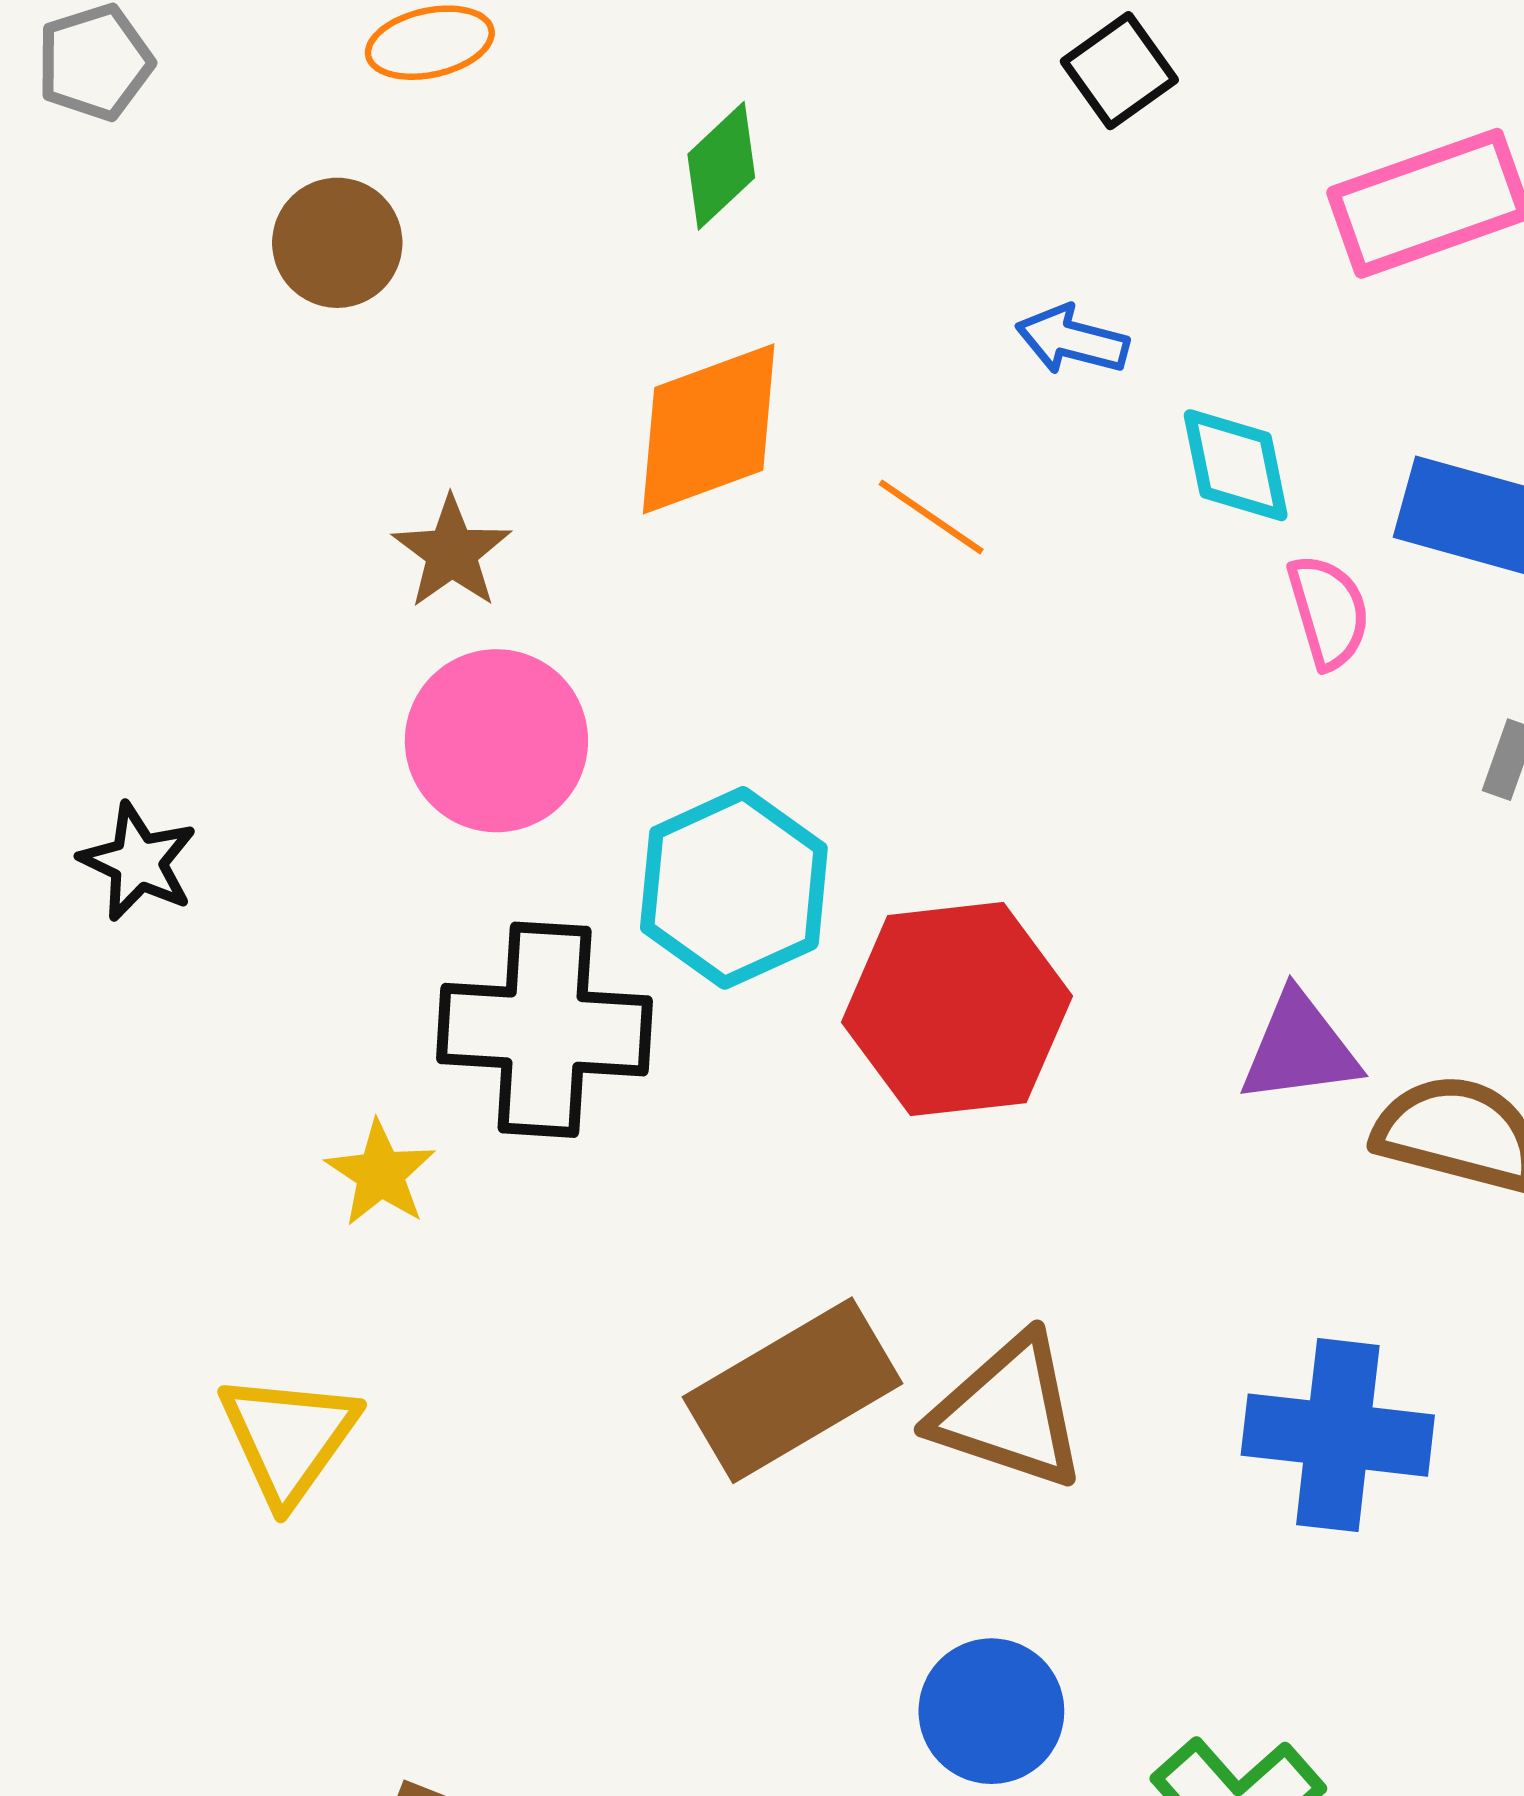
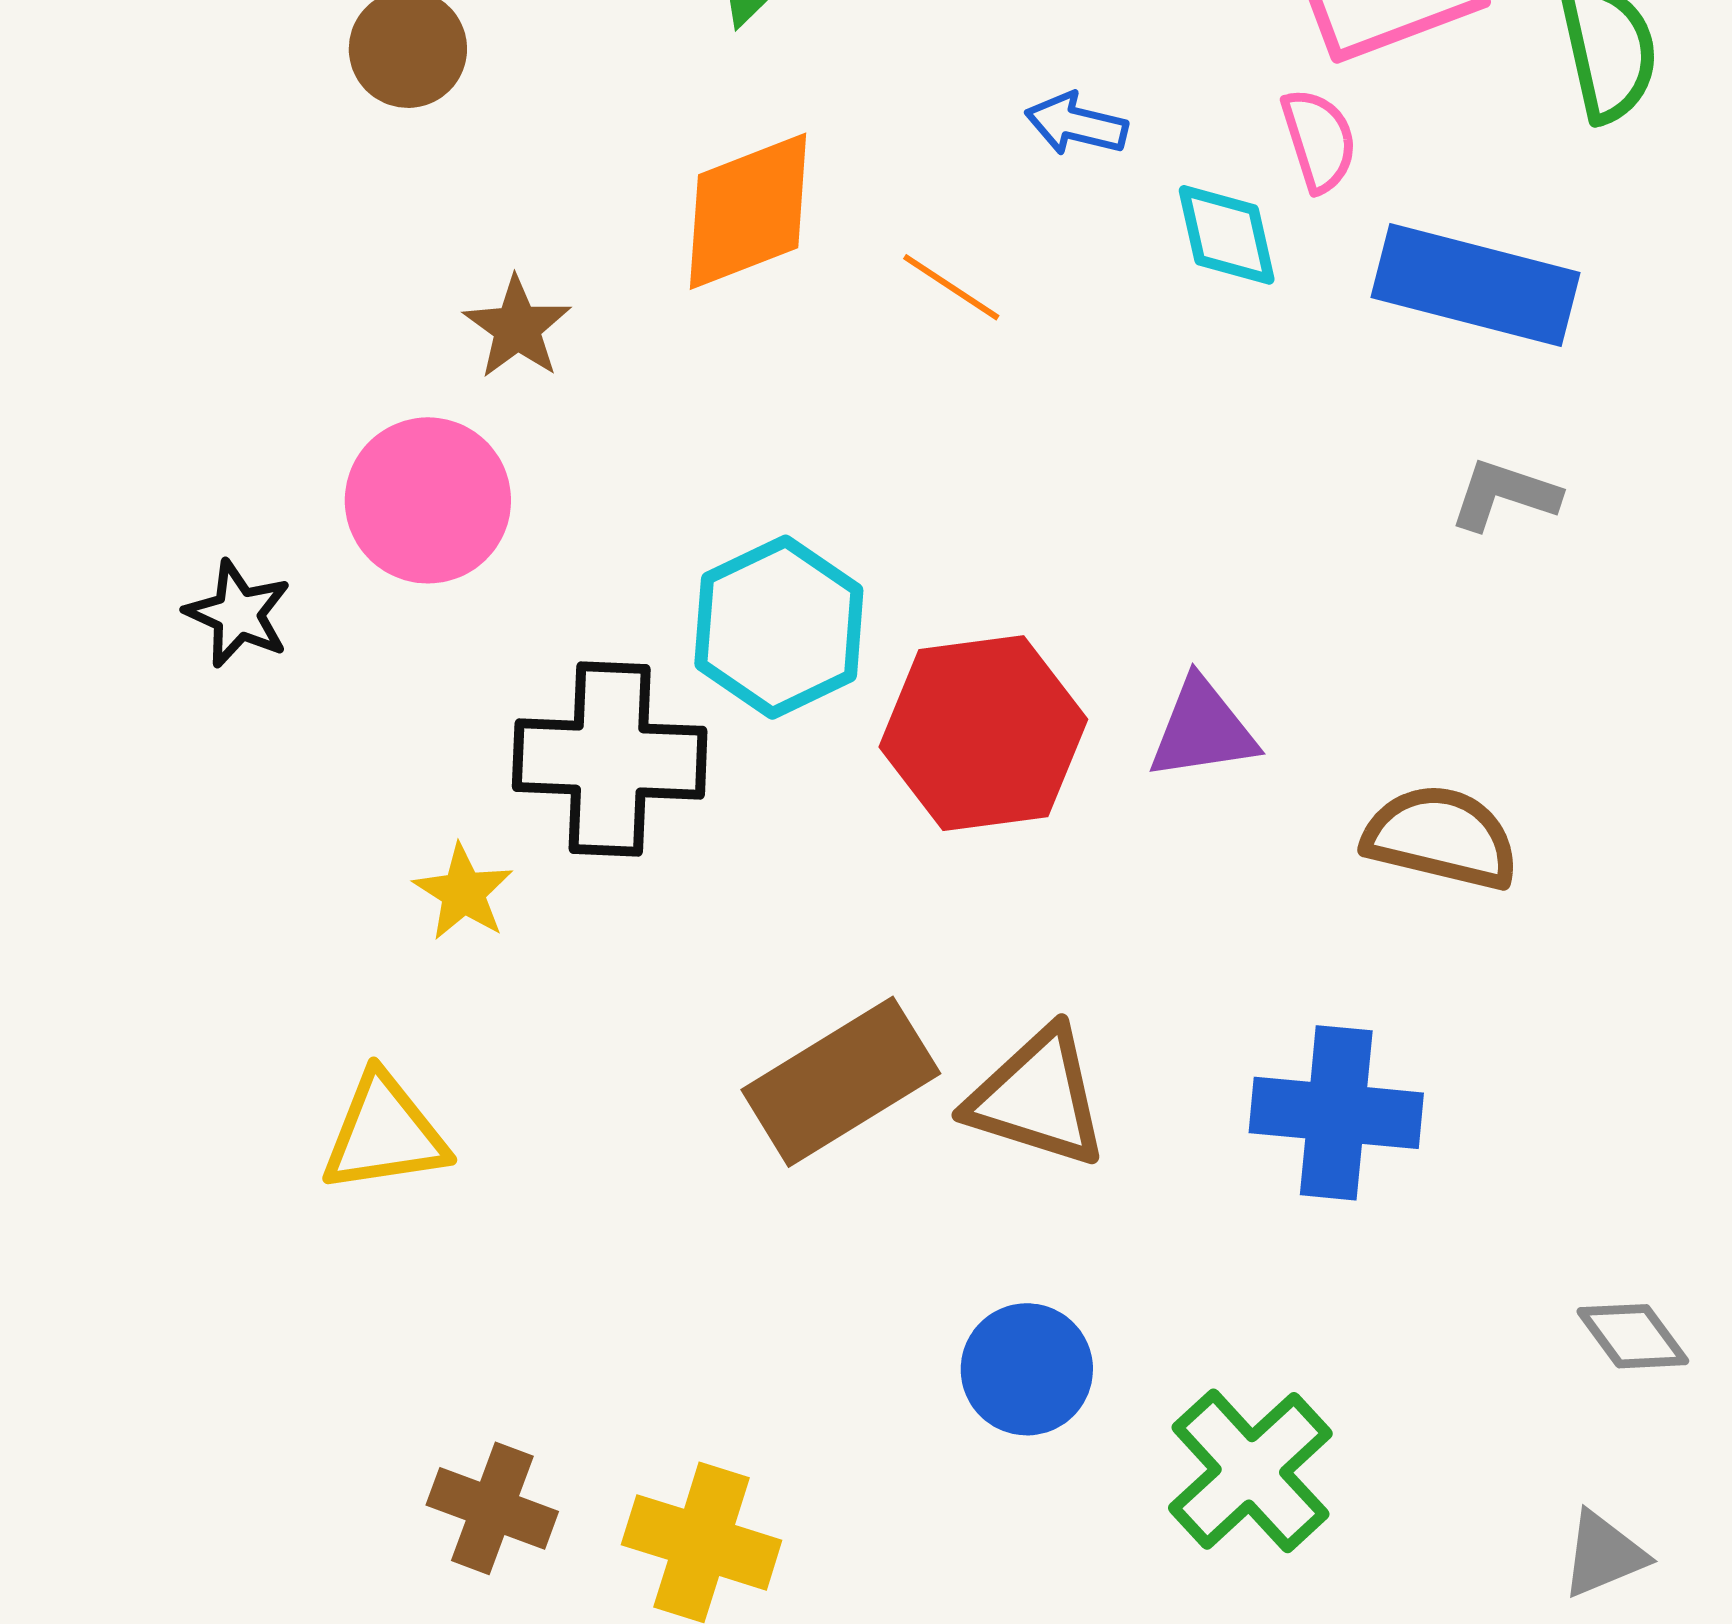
pink semicircle: (1329, 612) -> (1319, 140), moved
pink circle: (496, 741) -> (428, 500), moved
purple triangle: (1300, 1048) -> (1203, 729), moved
yellow triangle: (288, 1438) -> (384, 1134), turned 47

